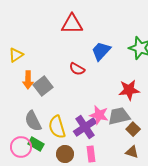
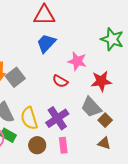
blue trapezoid: (101, 51) -> (46, 43), moved
red semicircle: (77, 69) -> (60, 81), moved
pink star: (99, 115) -> (77, 61), moved
gray trapezoid: (119, 116) -> (91, 107), turned -120

